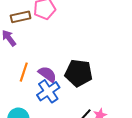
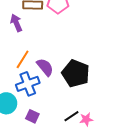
blue cross: (48, 91) -> (28, 84), moved

